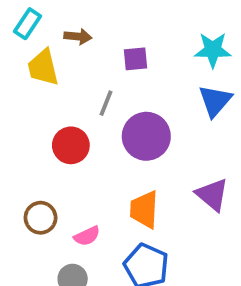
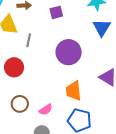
gray line: (106, 103) -> (29, 40), moved
red circle: (71, 145) -> (14, 67), moved

